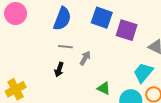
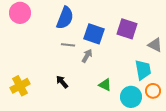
blue square: (102, 18) -> (94, 34), moved
black arrow: (59, 70) -> (62, 82), moved, turned 120
cyan trapezoid: (143, 73) -> (143, 70), turned 130

